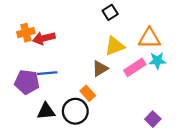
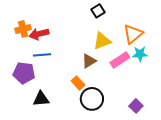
orange triangle: (149, 38) -> (133, 34), turned -40
blue line: (47, 73) -> (42, 55), moved
black circle: (75, 111) -> (92, 99), moved

